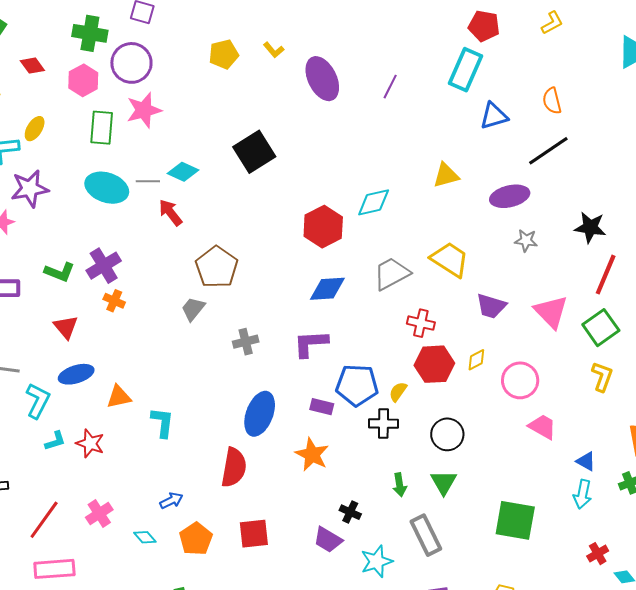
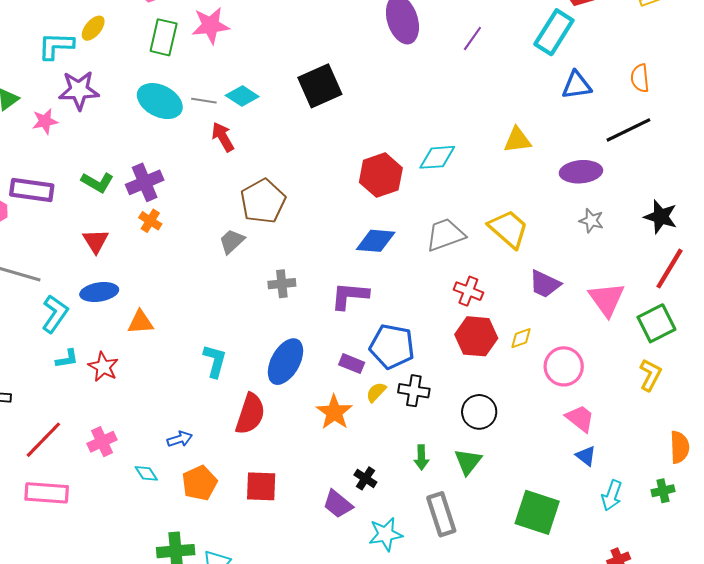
yellow semicircle: (398, 392) -> (376, 392), moved
cyan L-shape: (162, 422) -> (215, 361), moved
blue triangle: (586, 461) -> (586, 456), moved

